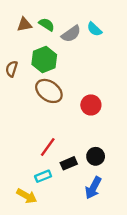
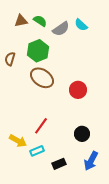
black rectangle: (69, 163) -> (59, 164), moved
blue arrow: (93, 188) -> (91, 161), moved
yellow arrow: (27, 196) -> (18, 141), moved

